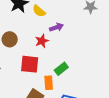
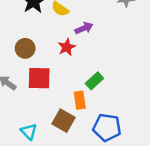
red square: (30, 64) -> (39, 78), moved

